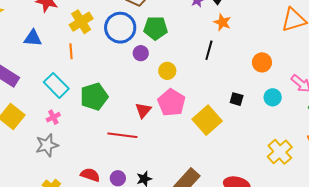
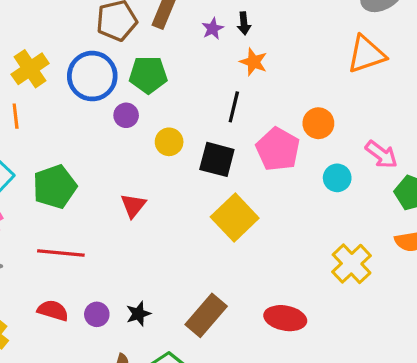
black square: (237, 99) -> (217, 159), moved, size x1.6
pink pentagon: (171, 103) -> (278, 149), moved
red line: (122, 135) -> (61, 253), moved

